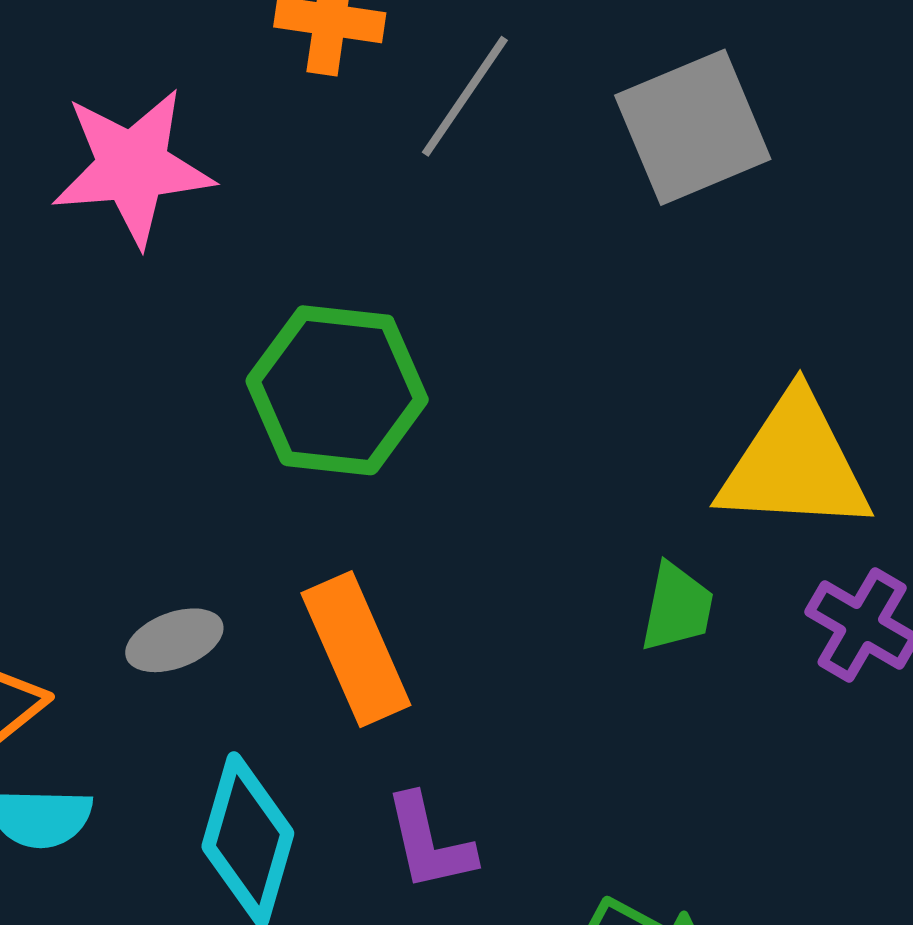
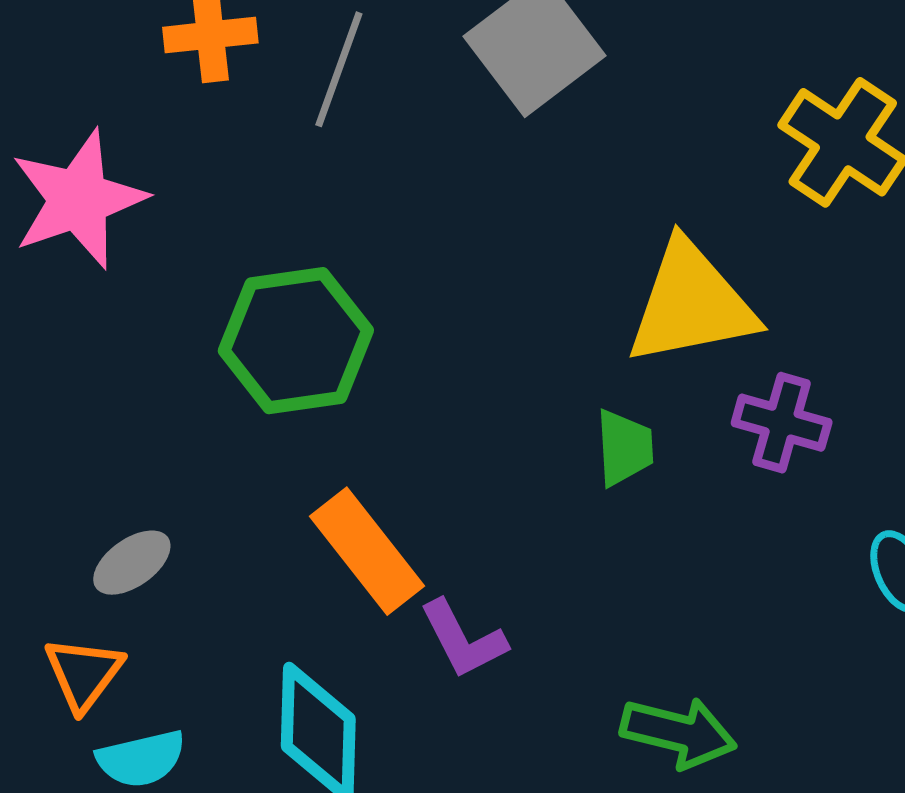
gray ellipse: (174, 640) -> (132, 563), moved
purple L-shape: (429, 843) -> (463, 639), moved

